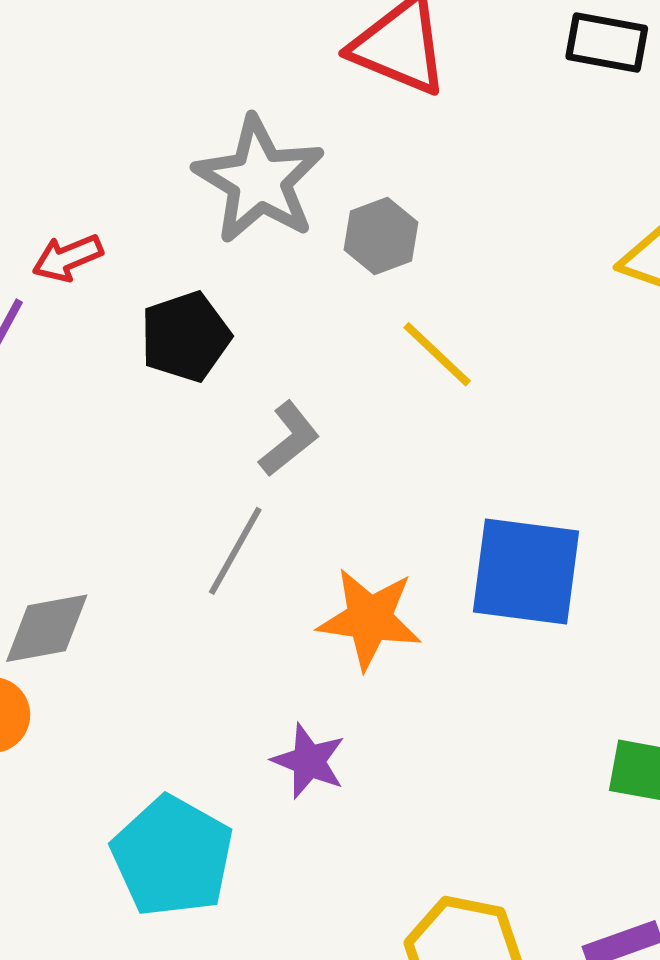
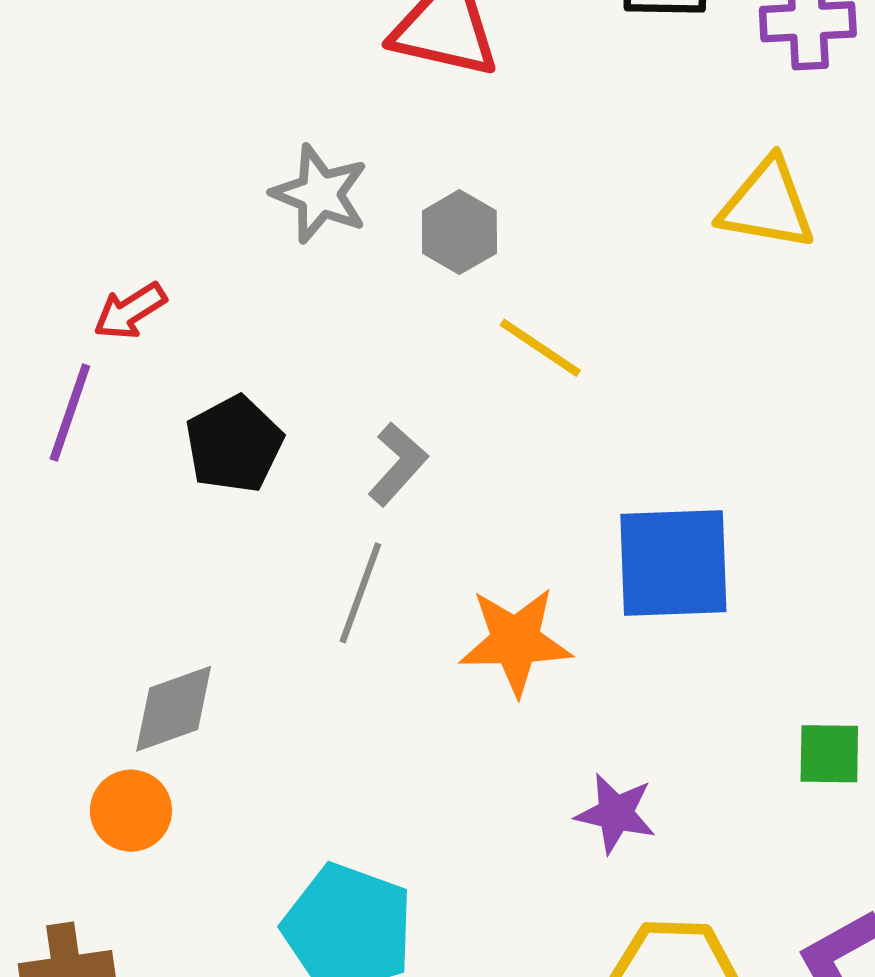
gray star: (259, 180) -> (320, 194), size x0.7
black pentagon: (185, 337) -> (234, 444), moved
purple star: (309, 761) -> (616, 813), moved

